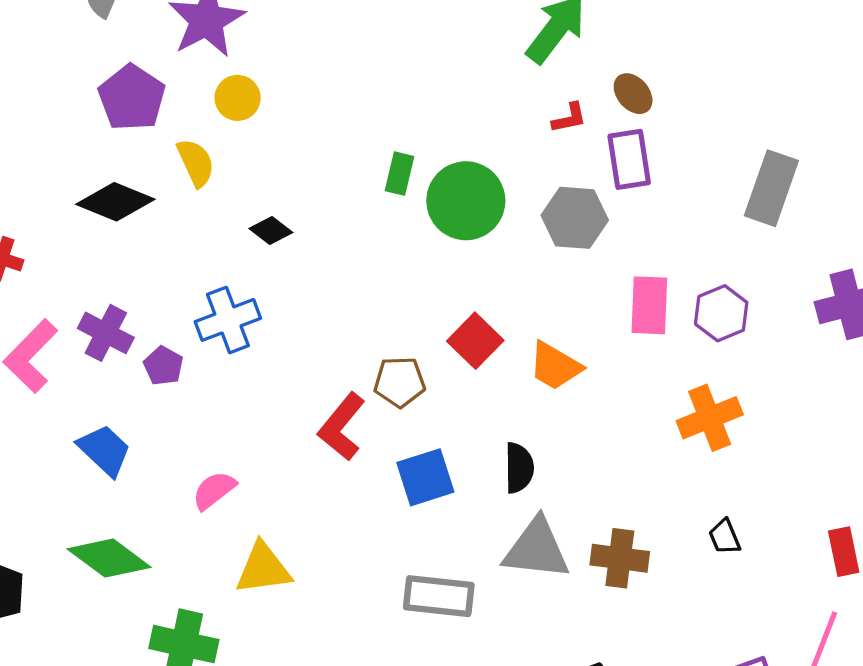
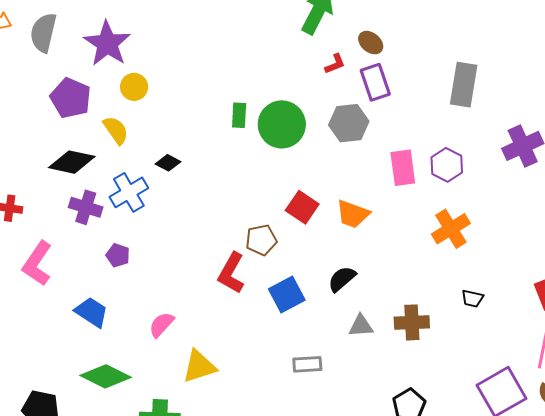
blue cross: (228, 320) -> (129, 192), moved
purple cross: (106, 333) -> (86, 207), moved
black semicircle: (519, 468) -> (342, 279), turned -120
black trapezoid: (725, 537) -> (472, 299), turned -45
gray triangle: (537, 549) -> (361, 326), size x0.6
gray rectangle: (439, 596) -> (307, 364), size x0.7

